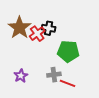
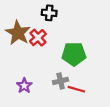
black cross: (48, 28) -> (49, 13), moved

